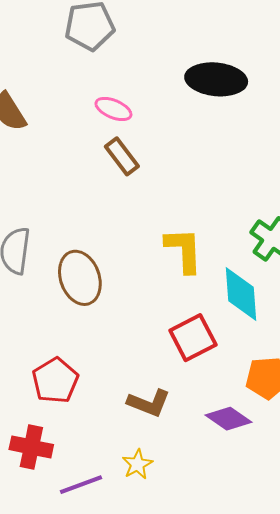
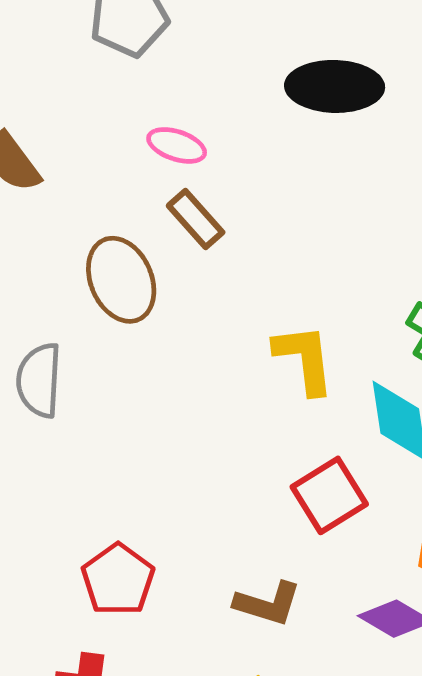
brown ellipse: (80, 278) -> (121, 280), moved

